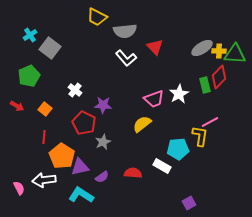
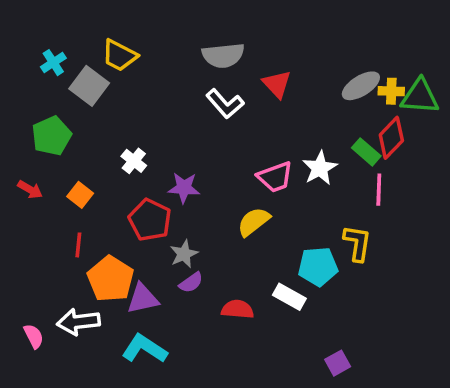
yellow trapezoid: (97, 17) -> (119, 55), moved
green rectangle: (205, 85) -> (366, 152), turned -35
pink line: (210, 122) -> (379, 190), moved, turned -60
purple semicircle: (102, 177) -> (191, 283), moved

